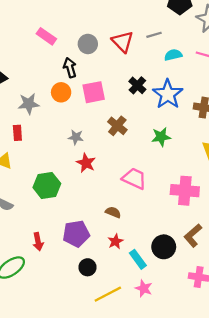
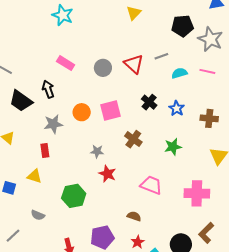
black arrow: (70, 68) -> (48, 89), moved
blue star: (168, 94) -> (177, 108), size x0.6

